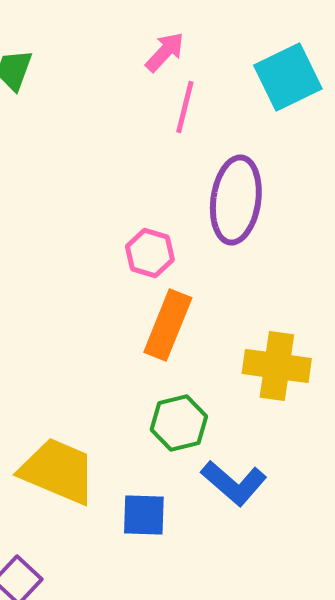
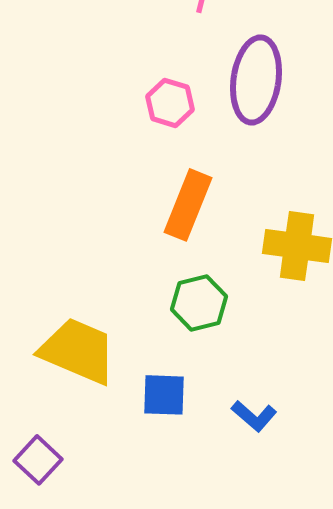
pink hexagon: (150, 253) -> (170, 103), moved
blue L-shape: (234, 483) -> (254, 416), moved, size x0.7

